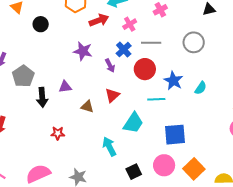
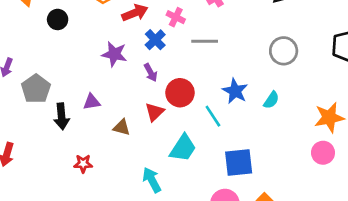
pink cross: (130, 24) -> (176, 17), turned -32
gray circle: (194, 42) -> (284, 51), moved
blue cross: (124, 50) -> (155, 40), moved
red circle: (145, 69) -> (180, 93), moved
cyan line: (156, 99) -> (213, 116), turned 60

